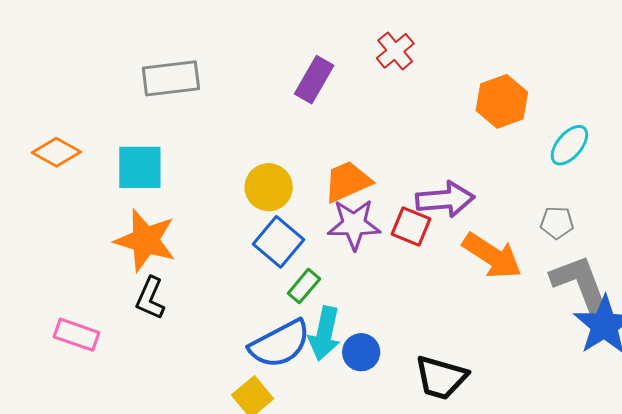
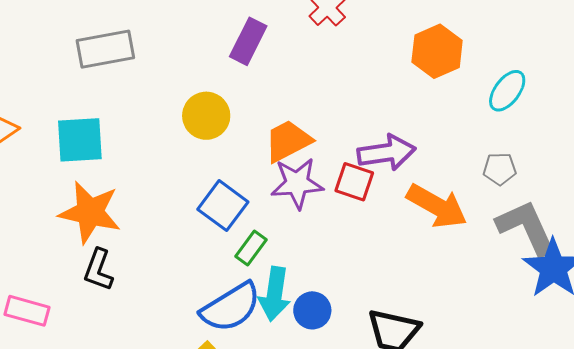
yellow circle: (269, 187) -> (206, 116), moved

